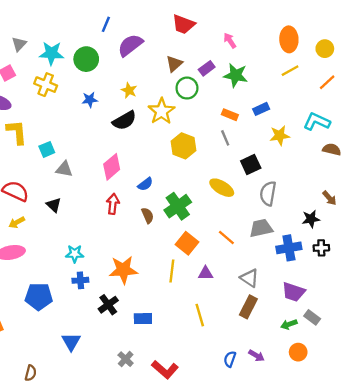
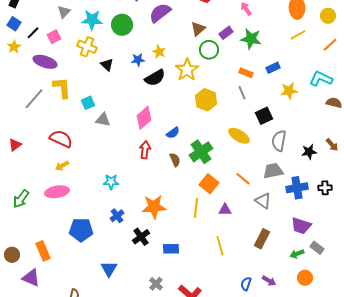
blue star: (90, 100) -> (138, 60), moved
black triangle: (54, 205) -> (107, 65), moved
black star: (311, 219) -> (309, 152), moved
cyan star: (75, 254) -> (111, 182), moved
gray triangle: (250, 278) -> (263, 201), moved
blue cross: (80, 280) -> (117, 216), turned -32

